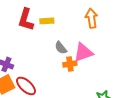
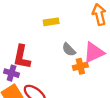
red L-shape: (26, 19) -> (22, 57), moved

